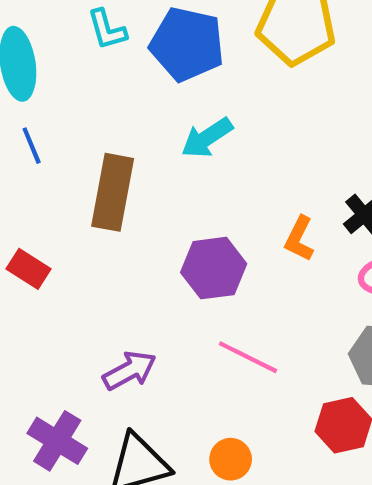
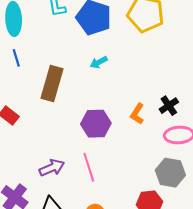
cyan arrow: (207, 138) -> (99, 62), size x0.7
pink line: (248, 357) -> (89, 167), moved, turned 40

